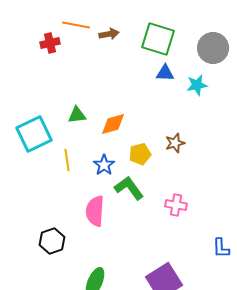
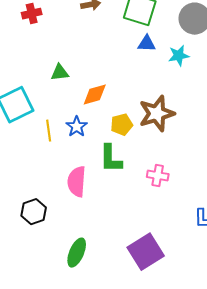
green triangle: (77, 115) -> (60, 73), moved
brown star: (175, 143) -> (157, 114), size x1.8
blue star: (104, 165) -> (77, 127), moved
green L-shape: (129, 188) -> (111, 159), turned -144

